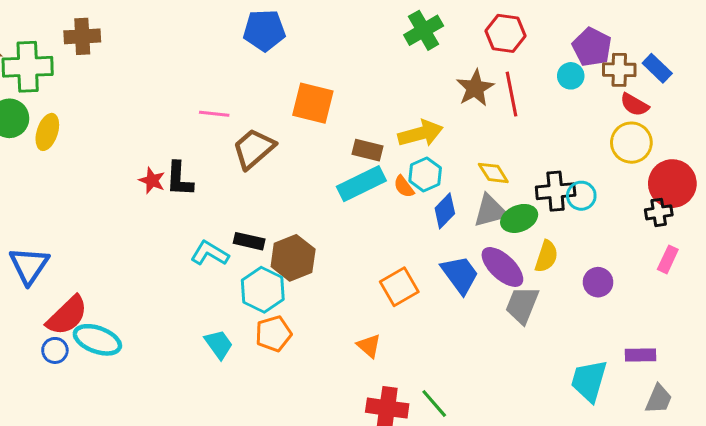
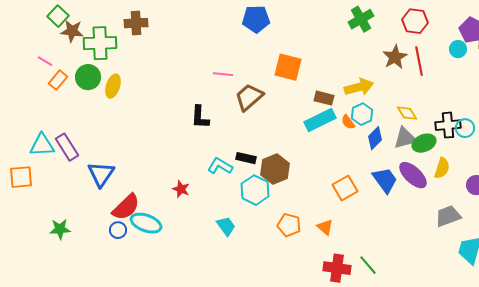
red star: (152, 181) -> (181, 189), moved
gray trapezoid: (522, 305) -> (448, 216), moved, turned 48
orange pentagon: (273, 334) -> (289, 225), moved, turned 30

